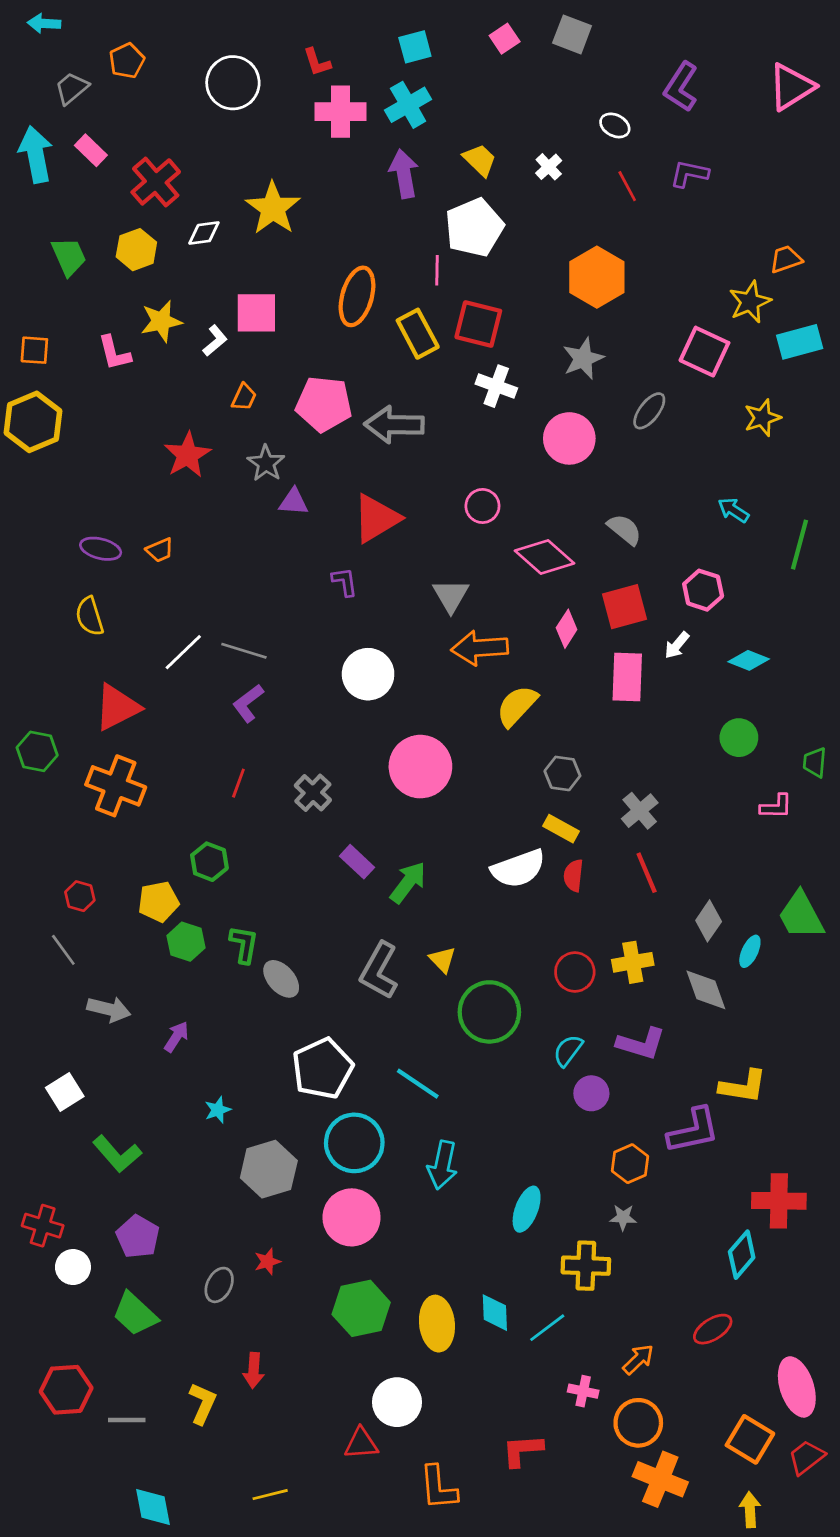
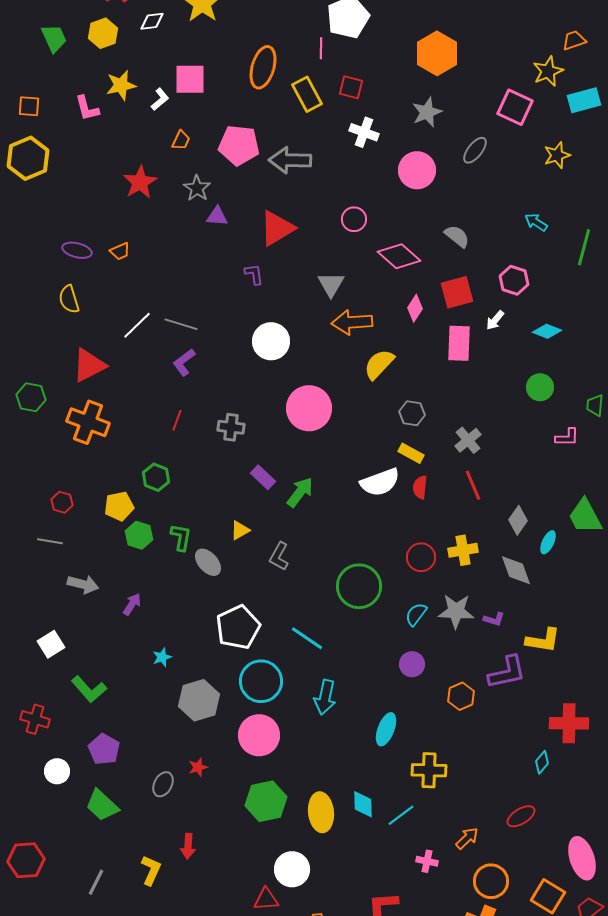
red square: (478, 324) -> (351, 87), size x0.7
gray cross: (313, 793) -> (231, 427), turned -36
gray line: (63, 950) -> (50, 541), turned -45
yellow triangle: (442, 960) -> (240, 530), moved, turned 45
gray L-shape: (379, 971) -> (279, 556), size x0.7
purple L-shape: (641, 1044) -> (494, 619), moved, size x0.6
purple circle: (591, 1093) -> (412, 664), moved
gray star: (623, 1217) -> (456, 611), moved, size x1.8
red cross: (43, 1226) -> (35, 719), moved
cyan diamond: (742, 1255) -> (542, 762), size x0.7
red hexagon: (66, 1390) -> (26, 860), moved
gray line: (127, 1420) -> (96, 882), turned -64
orange circle: (638, 1423) -> (491, 881), moved

